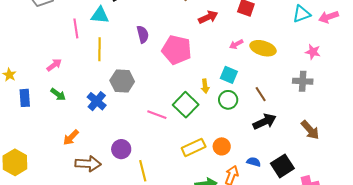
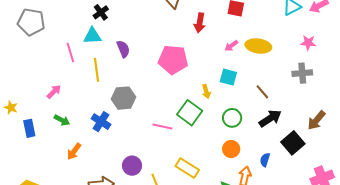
red arrow: (208, 17) -> (200, 23), turned 132
purple semicircle: (143, 34) -> (123, 49), moved
green circle: (228, 100) -> (232, 118), moved
brown arrow: (310, 130) -> (316, 120), turned 90
orange arrow: (71, 137) -> (74, 151), moved
yellow rectangle: (194, 147) -> (187, 168), moved, turned 65
blue semicircle: (254, 162) -> (265, 160), turned -80
black square: (282, 166) -> (293, 143), moved

